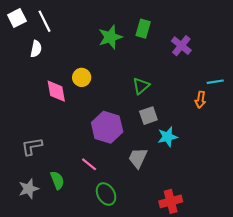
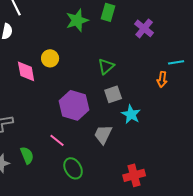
cyan star: (168, 137) -> (131, 114), turned -30

